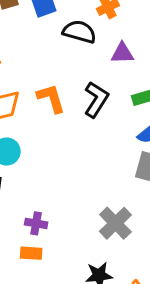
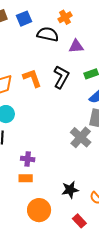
gray cross: (115, 223) -> (81, 137), moved

